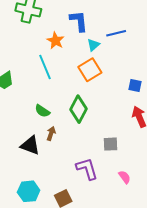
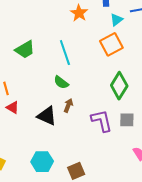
cyan line: (45, 67) -> (65, 53), moved
green diamond: (79, 109) -> (119, 86), moved
purple L-shape: (87, 169) -> (102, 121), moved

